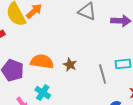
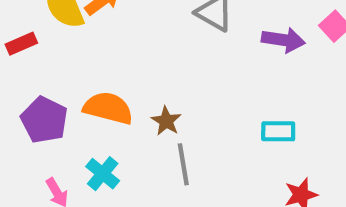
gray line: (103, 74) -> (183, 164), moved

